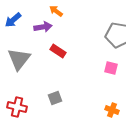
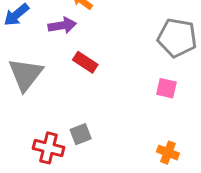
red cross: (17, 107) -> (48, 148), moved

